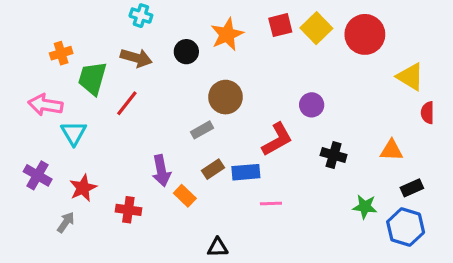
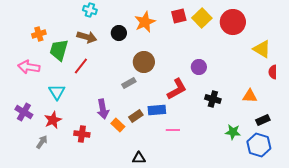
cyan triangle: (74, 133) -> (57, 92), moved
brown rectangle: (213, 169) -> (136, 116), moved

